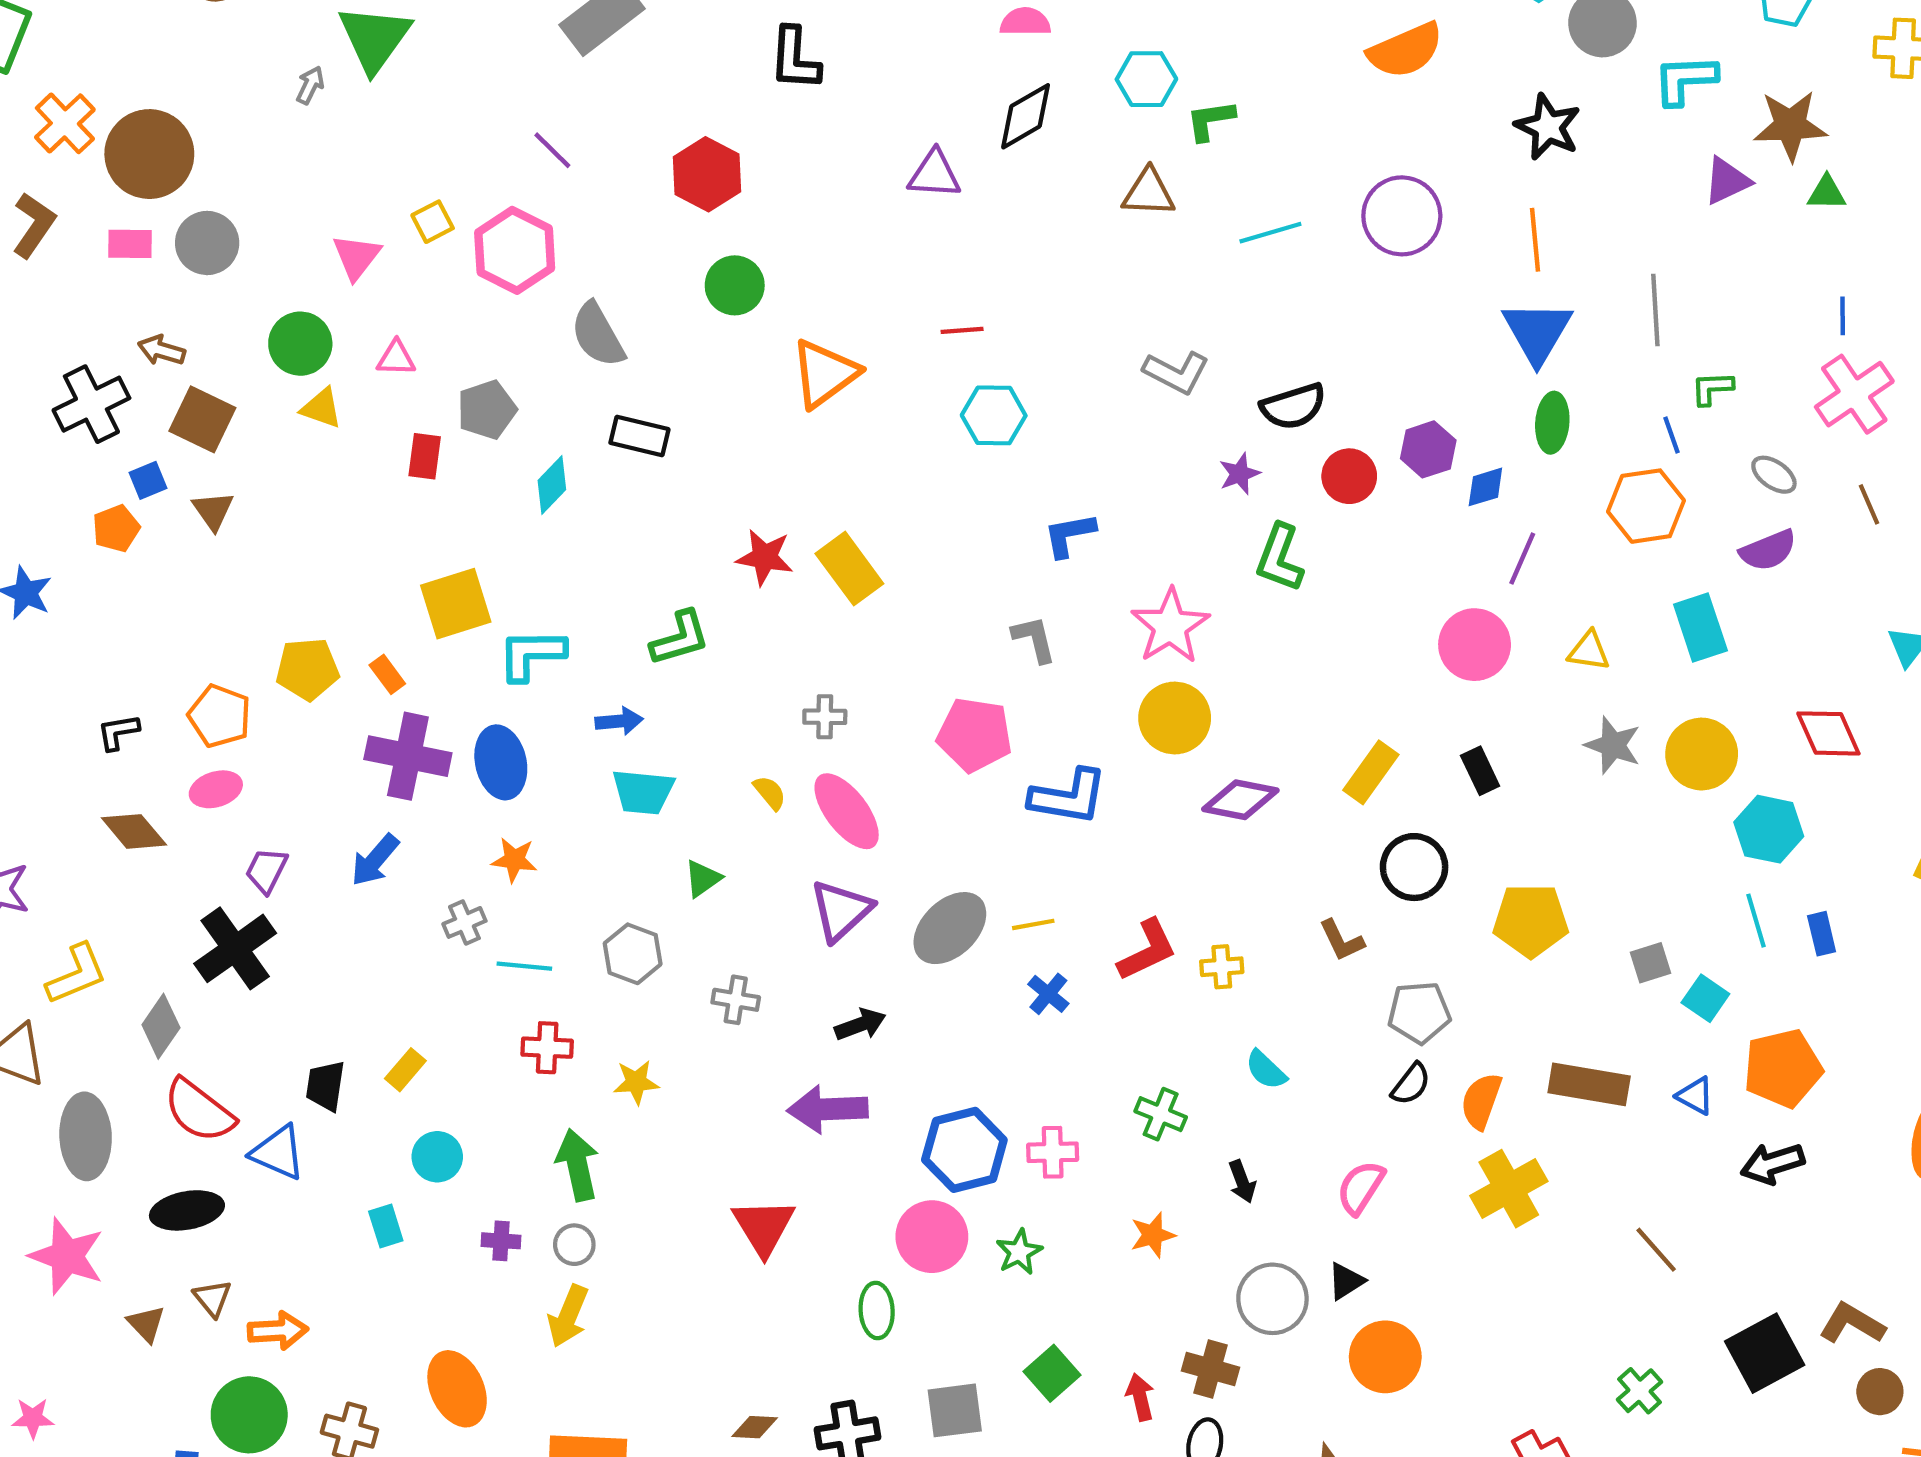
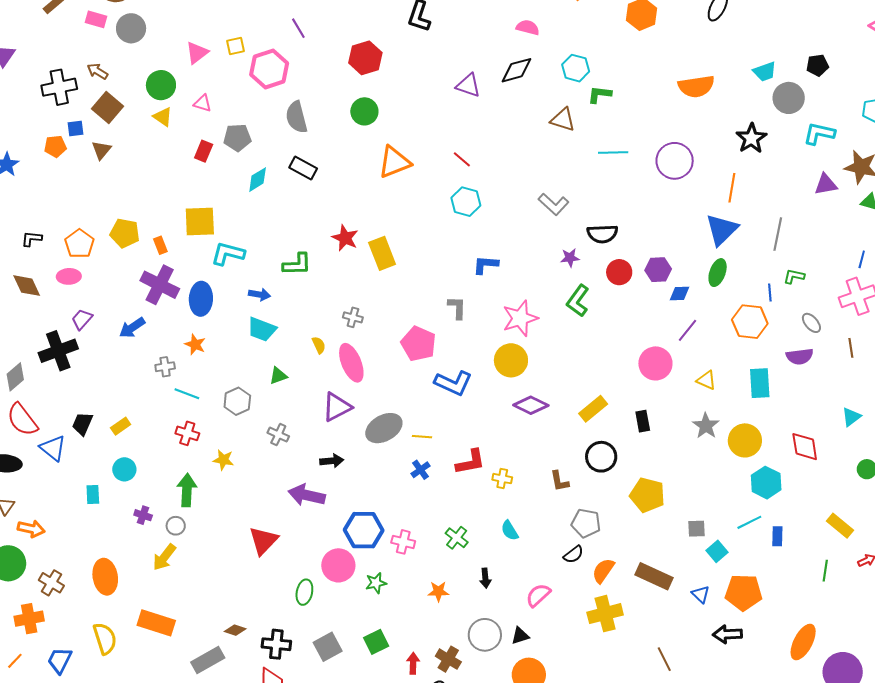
red line: (962, 330) -> (462, 159), turned 30
cyan line: (1756, 921) -> (749, 522), turned 65
gray square: (955, 1410) -> (328, 647), turned -36

